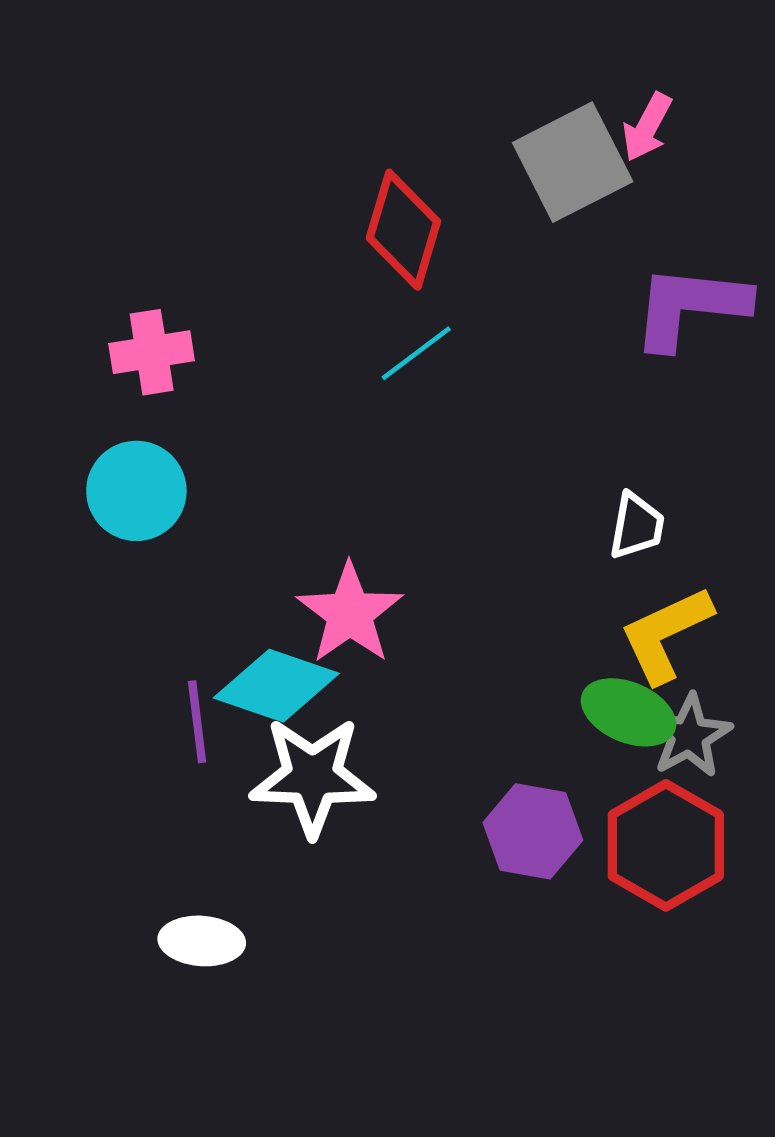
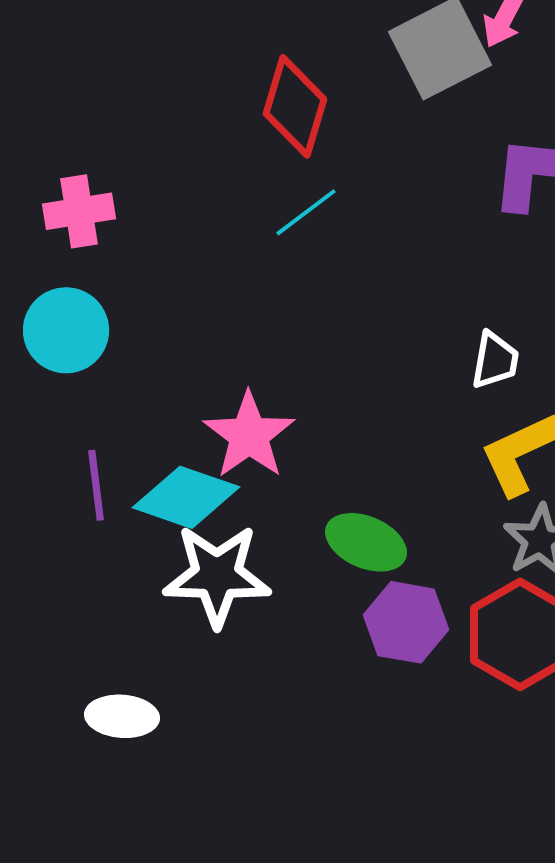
green ellipse: (628, 712) -> (366, 542), moved
purple line: (197, 722) -> (96, 485), moved

